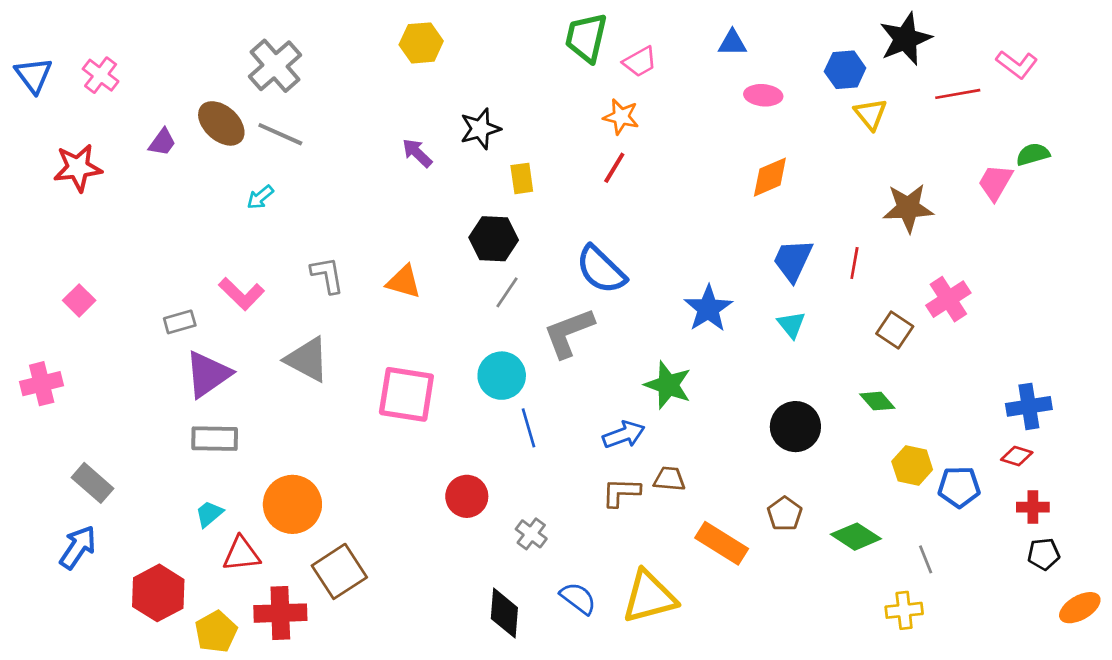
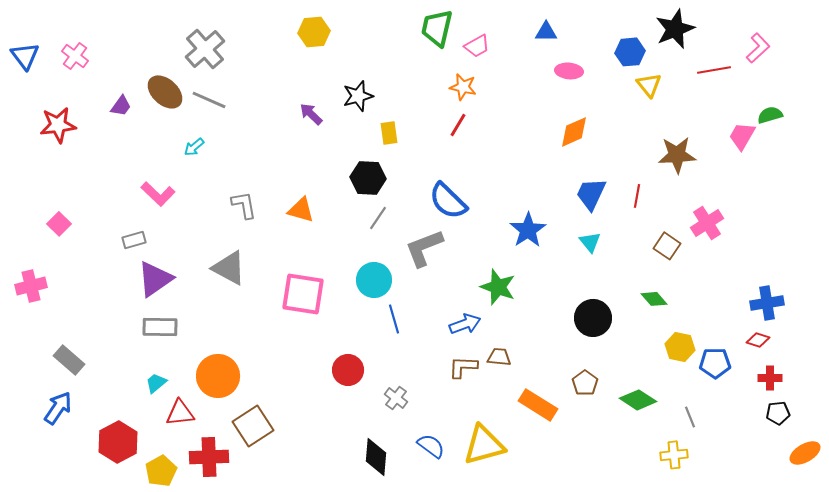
pink L-shape: (1017, 64) -> (758, 48), turned -80
pink L-shape: (241, 294) -> (158, 194), moved

